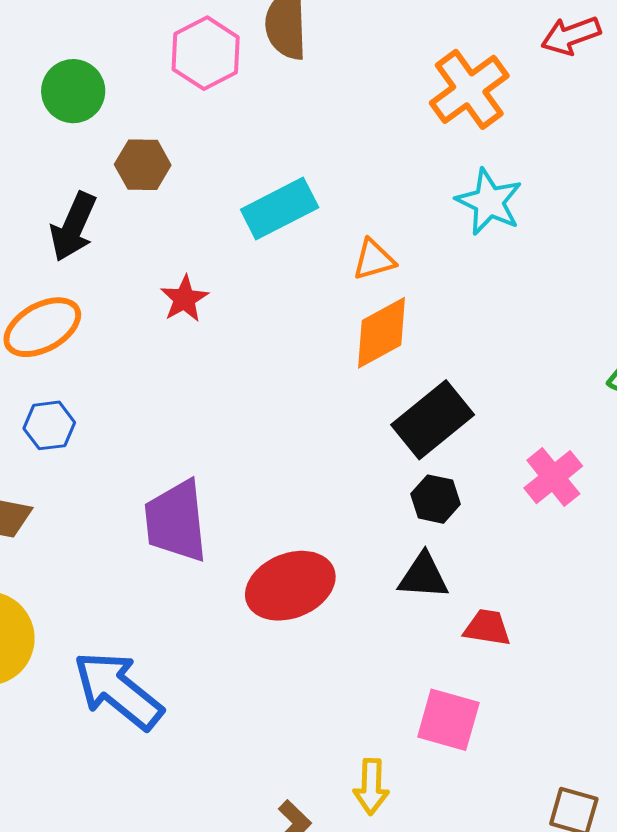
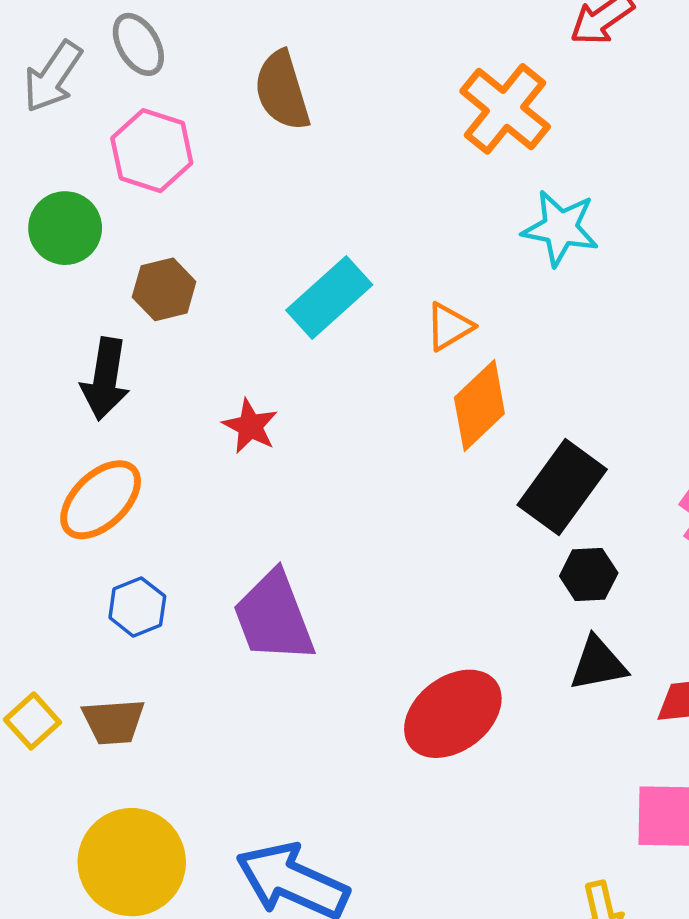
pink hexagon: (206, 53) -> (152, 151), moved
purple trapezoid: (176, 521) -> (274, 617), moved

